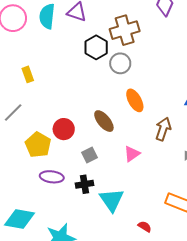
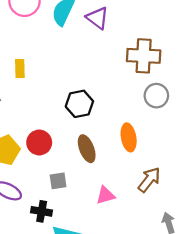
black hexagon: (96, 47) -> (79, 104), moved
gray circle: (120, 63) -> (156, 96), moved

